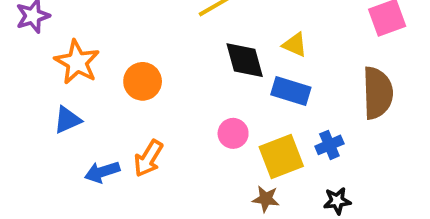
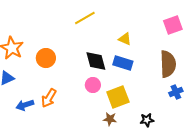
black diamond: (245, 60) -> (96, 61), moved
blue cross: (329, 145) -> (176, 92), moved

